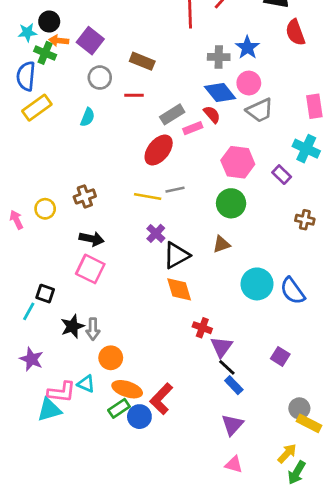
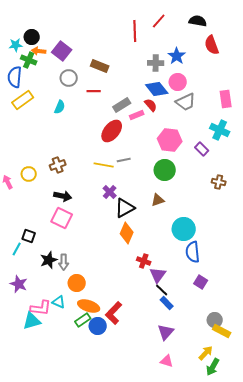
orange diamond: (179, 289) -> (127, 233), turned 40
blue semicircle: (293, 291) -> (193, 252), moved, turned 30

